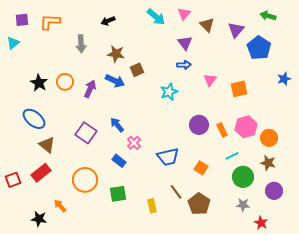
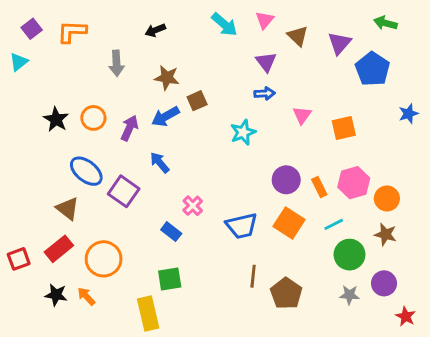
purple square: (22, 20) -> (32, 29), turned -32
blue arrow: (115, 81) -> (165, 117), turned 126
blue ellipse: (34, 119) -> (86, 171), moved
blue arrow: (117, 125) -> (160, 163), moved
orange square: (201, 168) -> (289, 223), moved, size x1.5
orange circle: (85, 180) -> (104, 259), moved
purple circle: (274, 191) -> (384, 283), moved
brown line: (176, 192) -> (253, 276), turned 42
yellow rectangle: (152, 206) -> (148, 314), moved, size x1.6
black star: (39, 219) -> (56, 295), moved
red star: (261, 223) -> (406, 316), moved

